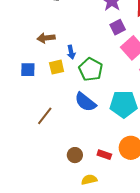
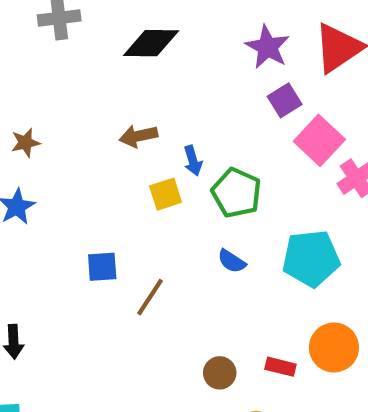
blue square: (28, 70) -> (102, 267), moved
blue semicircle: (85, 102) -> (232, 261), size x0.6

